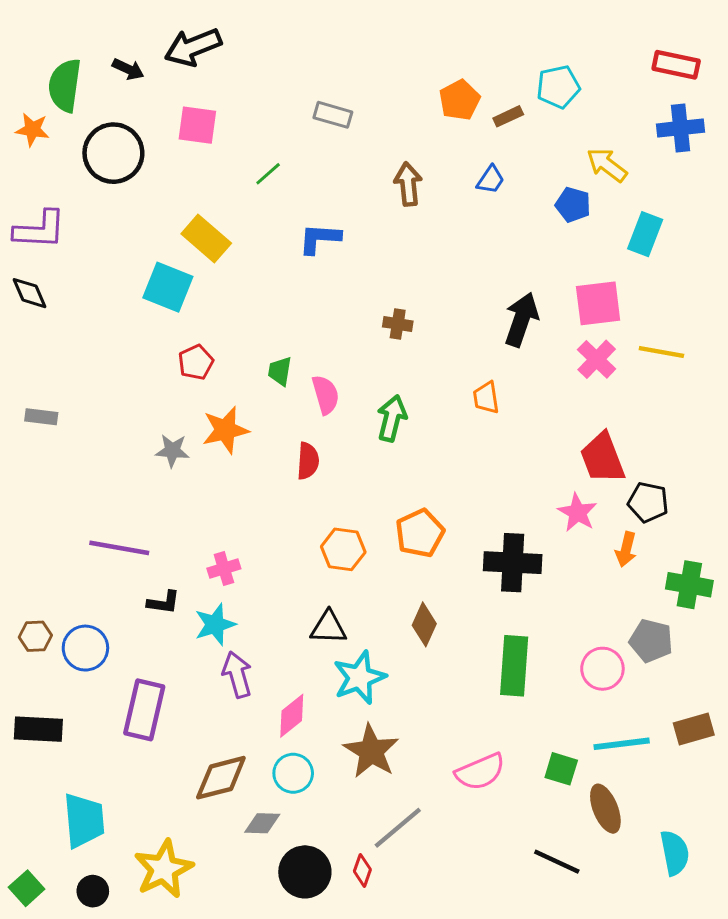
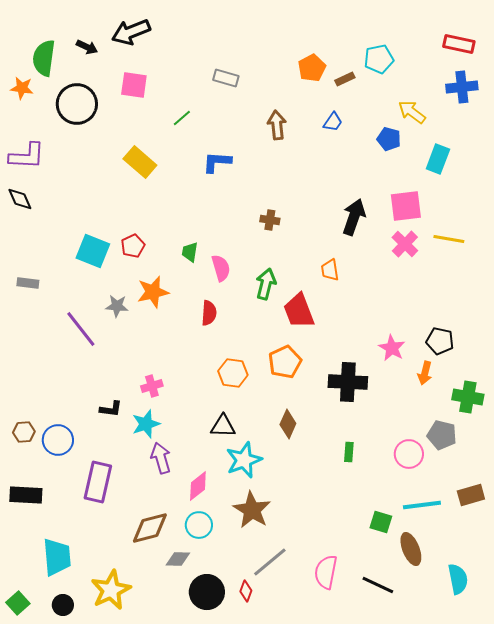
cyan square: (168, 287) -> (93, 251), moved
red trapezoid: (602, 458) -> (299, 311), moved
purple line: (119, 548) -> (81, 329), moved, turned 42
green rectangle: (514, 666) -> (349, 452), size x0.5
pink semicircle: (480, 772) -> (326, 572), moved, turned 124

